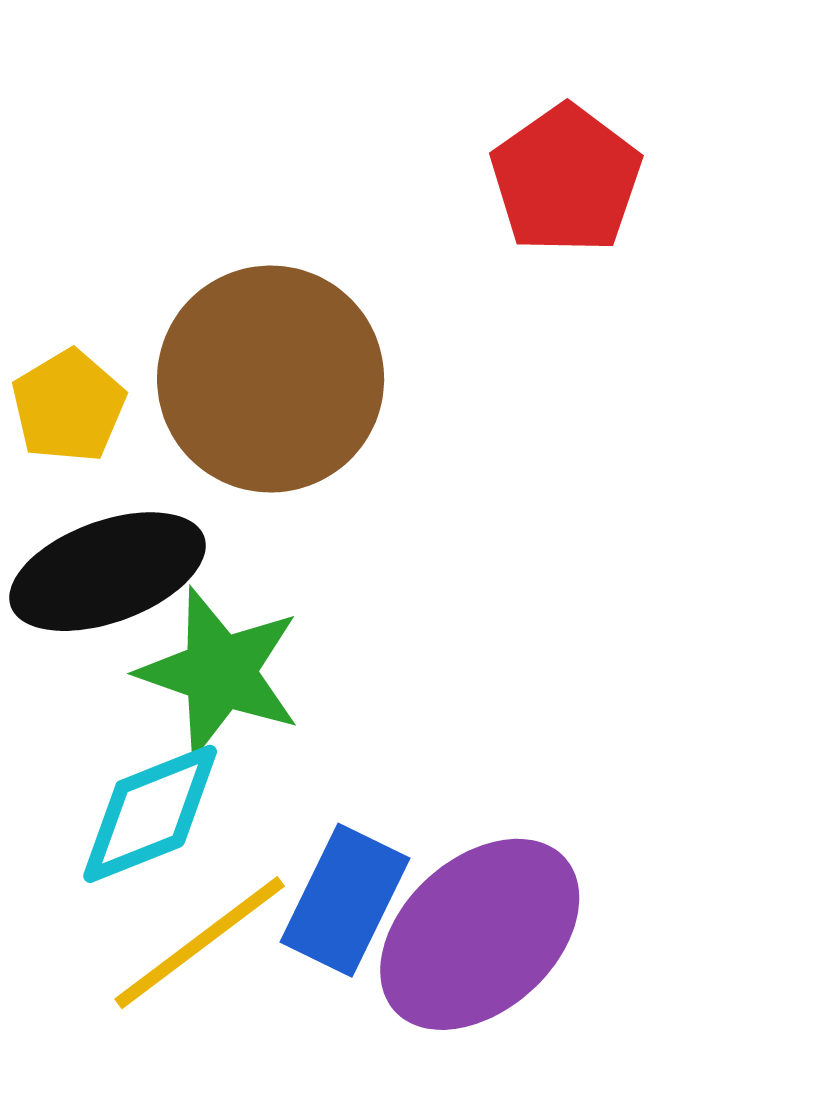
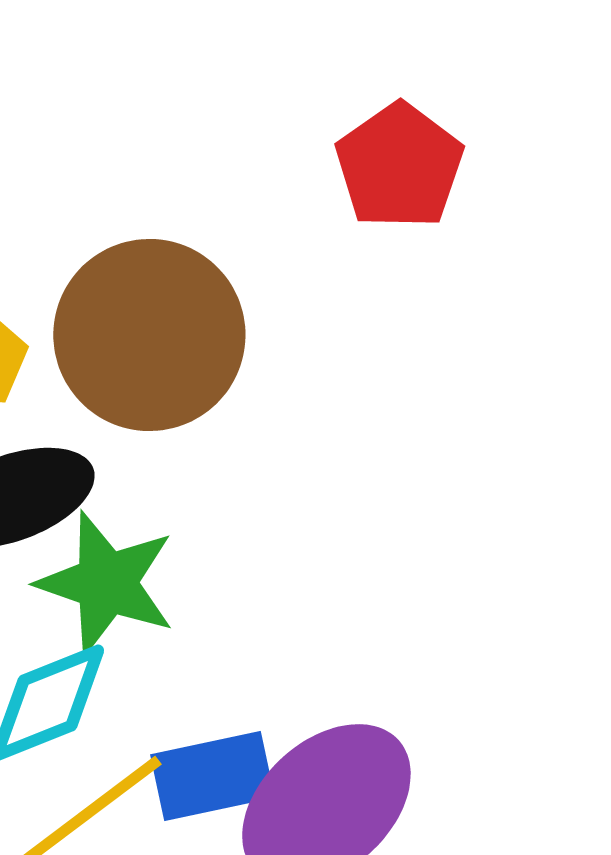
blue rectangle: (345, 900) -> (212, 776), turned 52

